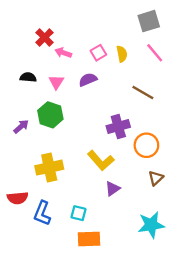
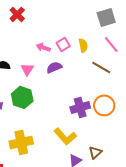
red cross: (45, 37) -> (17, 14), moved
pink arrow: (63, 53) -> (43, 47), moved
brown line: (143, 93) -> (101, 67), moved
orange circle: (146, 145) -> (104, 105), moved
brown triangle: (156, 178) -> (95, 152), moved

